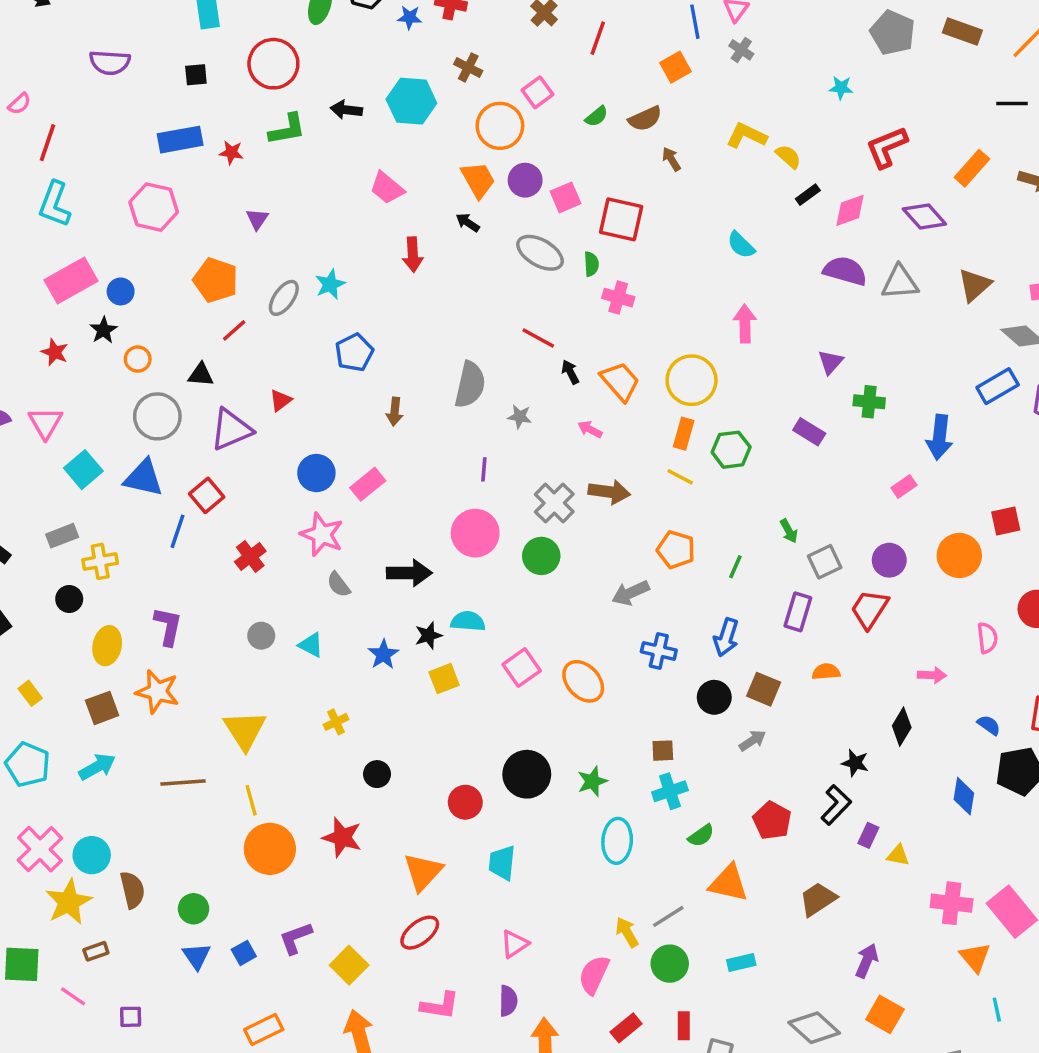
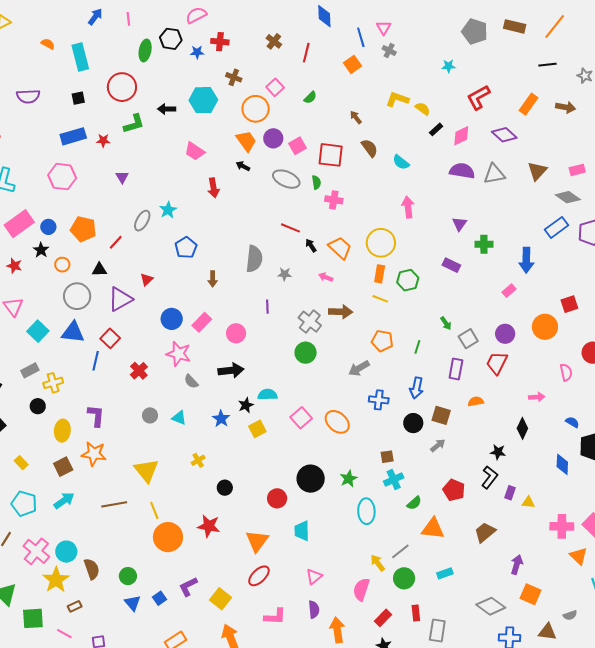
brown semicircle: (645, 119) -> (370, 148), moved, turned -96
orange pentagon: (216, 280) -> (83, 229), moved
pink circle: (475, 533) -> (236, 333), moved, size x0.7

